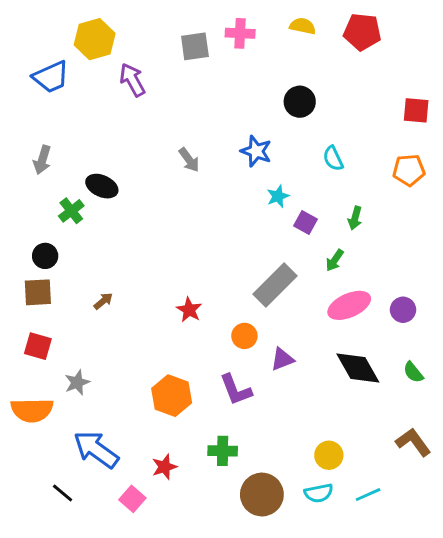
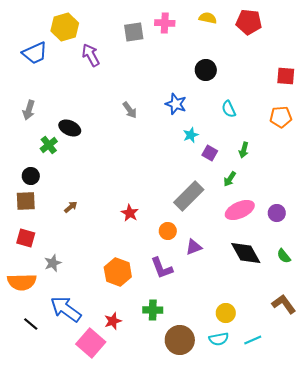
black line: (63, 493) -> (31, 324), moved
pink square: (132, 499) -> (91, 343), size x1.6

